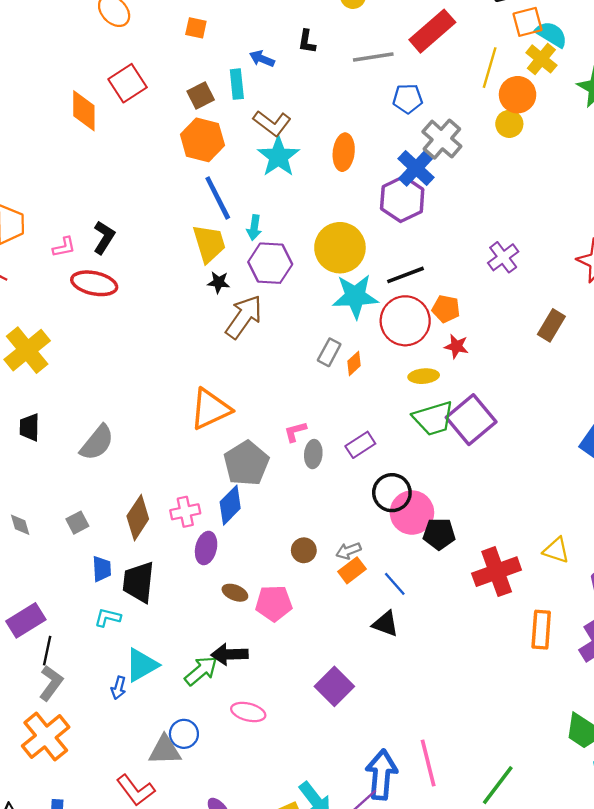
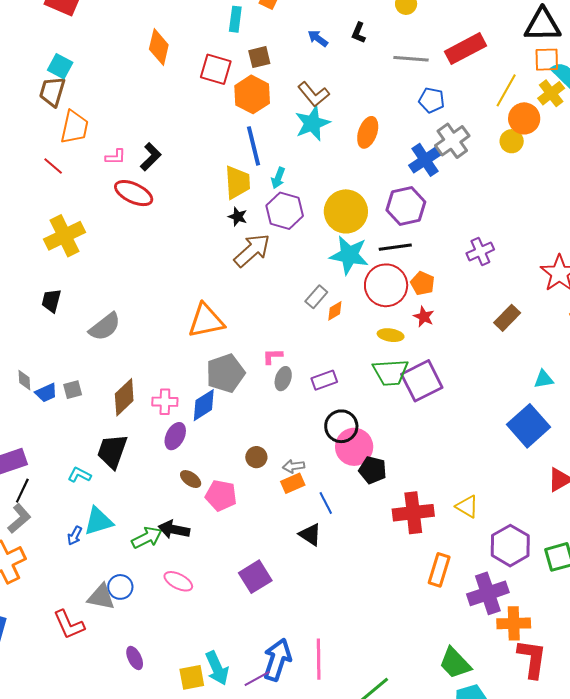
red square: (128, 83) -> (216, 69), moved, turned 36
cyan rectangle: (237, 84) -> (235, 19), moved
purple hexagon: (402, 199) -> (406, 206), moved
blue trapezoid: (102, 569) -> (46, 393), moved, turned 55

